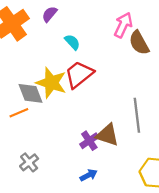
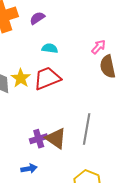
pink arrow: (123, 25) -> (99, 47), size x0.7
cyan semicircle: (72, 42) -> (50, 48), turned -56
yellow star: (51, 83) -> (21, 78), size x0.7

